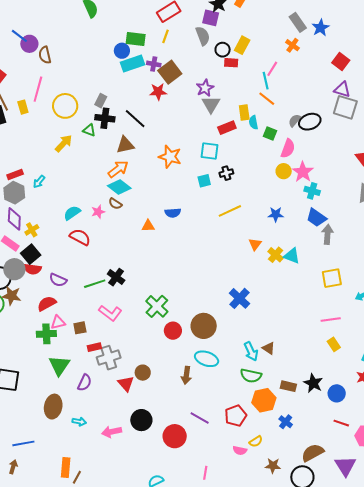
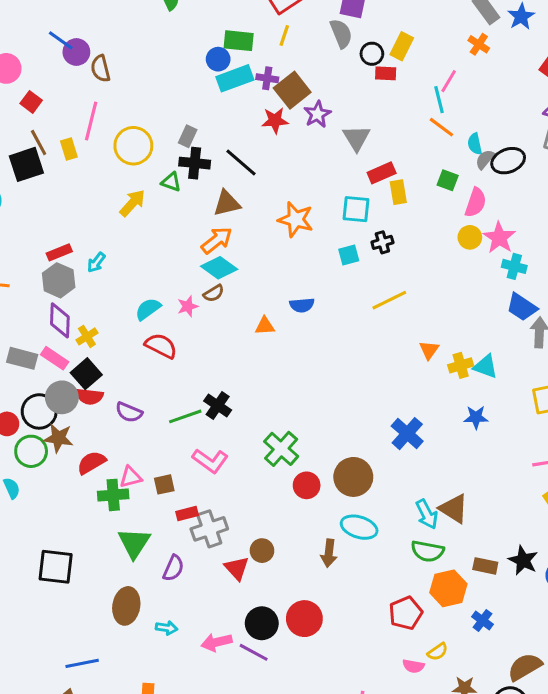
purple star: (205, 88) -> (317, 114), moved
yellow rectangle: (244, 112) -> (398, 192), moved
cyan semicircle: (253, 122) -> (475, 144), moved
brown semicircle: (115, 204) -> (214, 293), turned -64
blue star: (276, 214) -> (476, 417), moved
yellow cross: (276, 255) -> (461, 365), turned 35
red semicircle: (47, 304) -> (91, 463), moved
brown triangle: (269, 348) -> (454, 509), size x1.5
purple line: (200, 418) -> (254, 652), moved
red circle: (175, 436) -> (304, 619), moved

